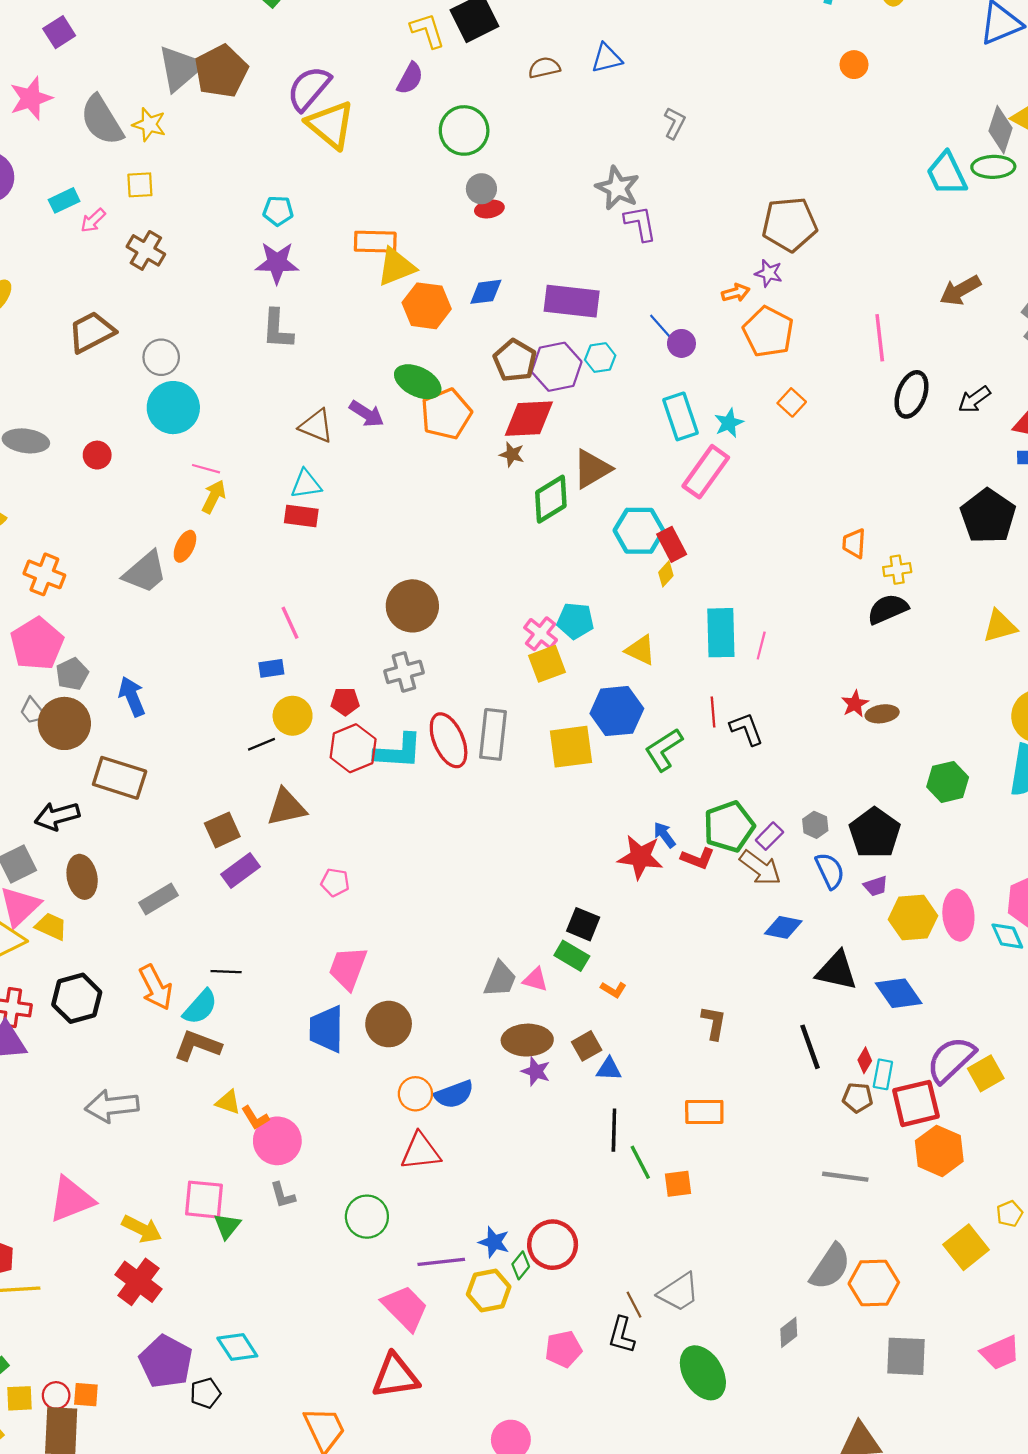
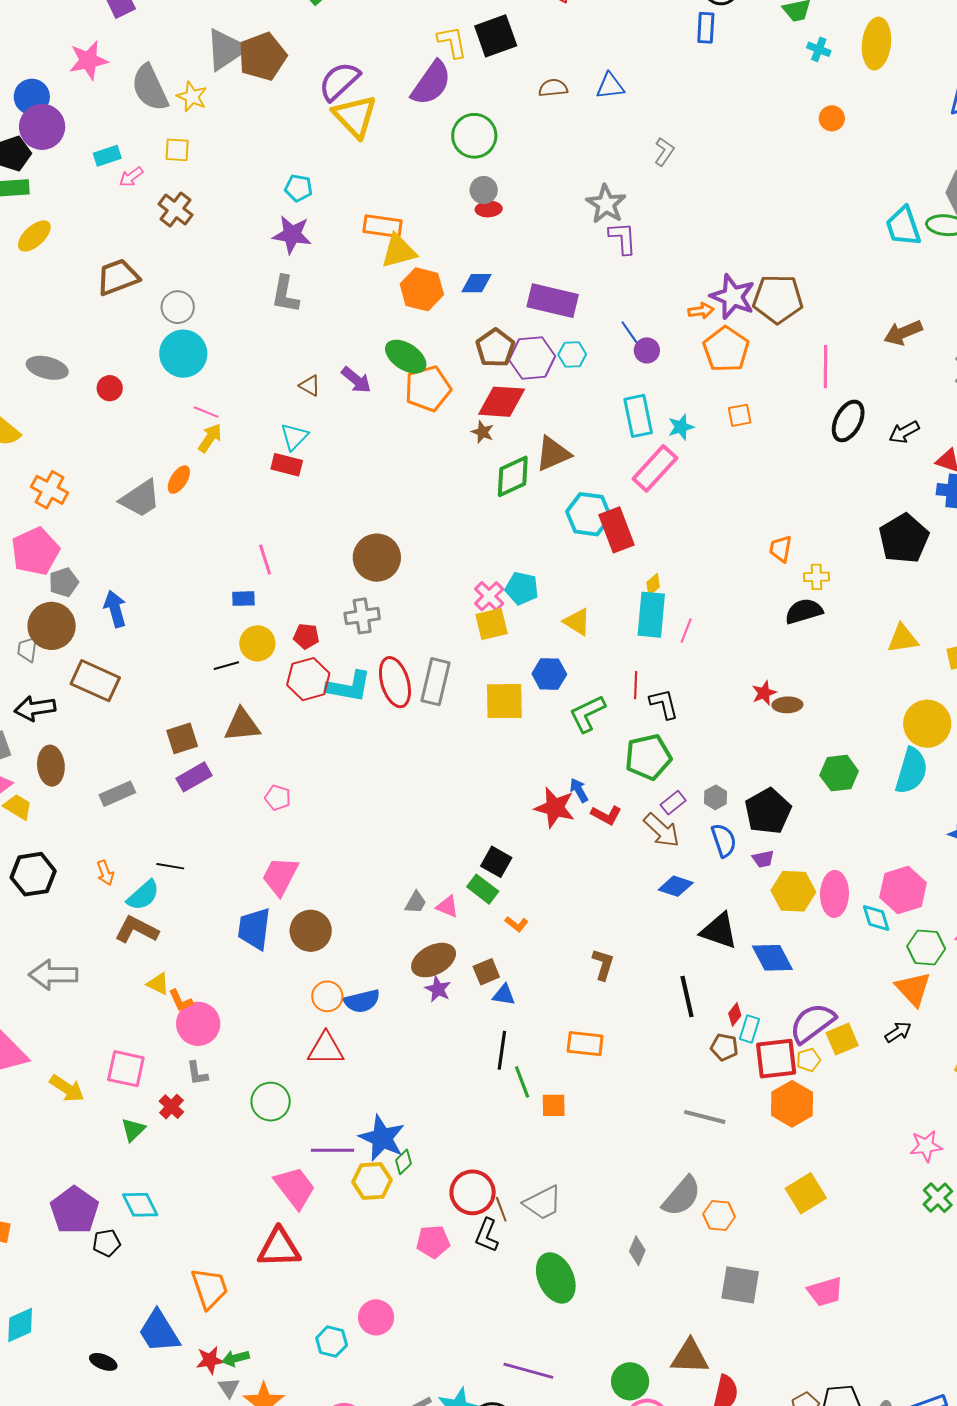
purple semicircle: (410, 78) -> (431, 83), size x1.6
brown pentagon: (790, 224) -> (778, 299), moved
purple star: (769, 273) -> (733, 297), size x1.8
orange square: (792, 402) -> (740, 415), turned 30
brown triangle: (316, 426) -> (310, 385), size x0.7
cyan triangle: (306, 484) -> (294, 437), turned -44
red rectangle: (672, 544) -> (616, 530), size x1.4
yellow diamond: (666, 574) -> (653, 585), moved
gray trapezoid: (33, 711) -> (27, 649), moved, turned 40
blue hexagon: (617, 711) -> (549, 674), size x0.7
green pentagon: (729, 827) -> (648, 757), moved
gray trapezoid: (500, 979) -> (416, 902), size x0.7
orange arrow: (156, 987) -> (105, 873), size x0.6
brown ellipse: (527, 1040) -> (434, 960), turned -33
yellow pentagon: (1010, 1214) -> (808, 1060), moved
green triangle: (227, 1226) -> (133, 1130), moved
blue star: (494, 1242) -> (382, 1138), size x1.6
red circle: (553, 1245) -> (473, 1192), moved
red cross: (138, 1282) -> (171, 1107), moved, size x0.6
orange hexagon: (874, 1283) -> (719, 1216), size x0.7
gray diamond: (789, 1332) -> (637, 1251), turned -36

